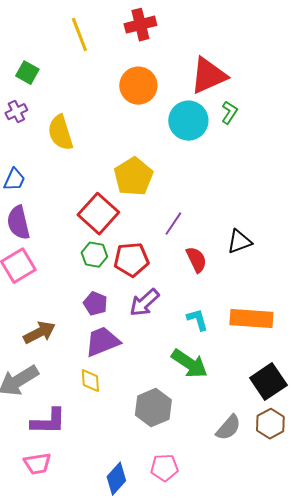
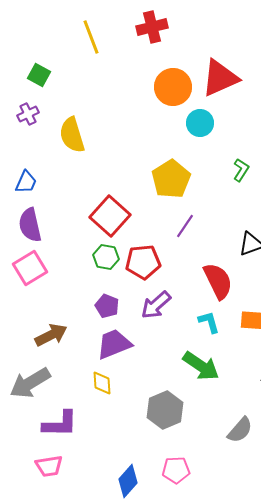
orange circle: (138, 86) -> (173, 87), moved
green L-shape: (229, 113) -> (241, 170), moved
cyan circle: (188, 121) -> (200, 123), size x0.7
yellow pentagon: (133, 177) -> (171, 179), moved
red semicircle: (196, 260) -> (218, 281), moved, size x1.4

